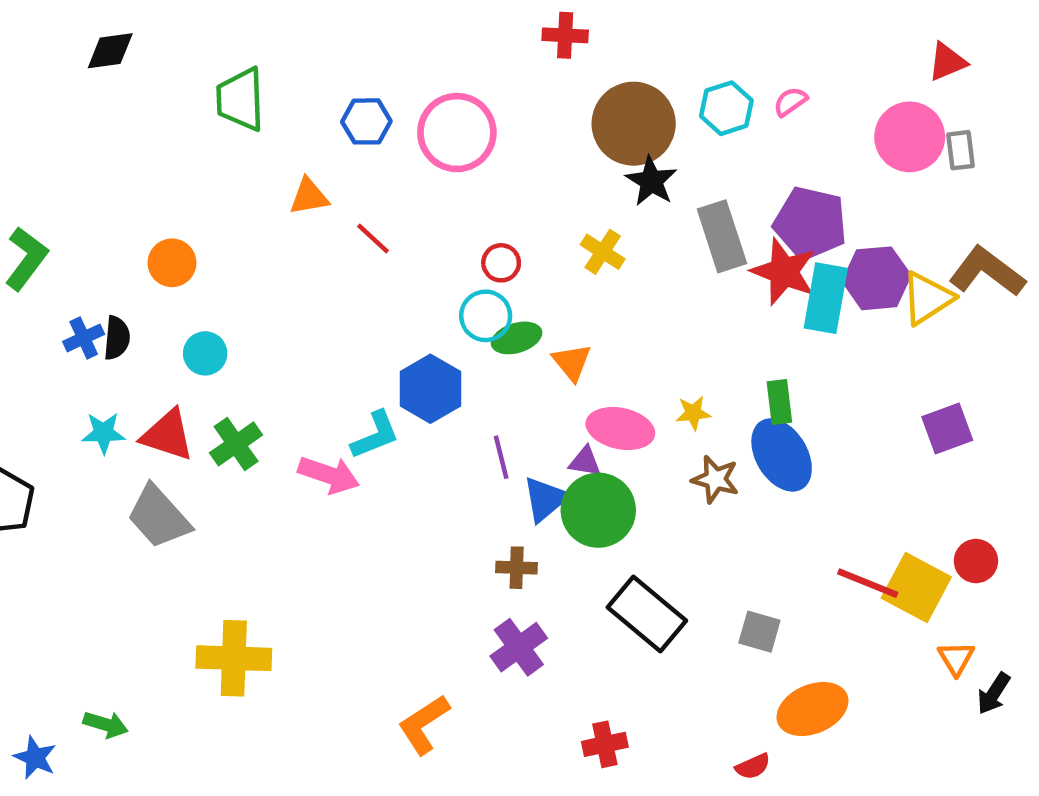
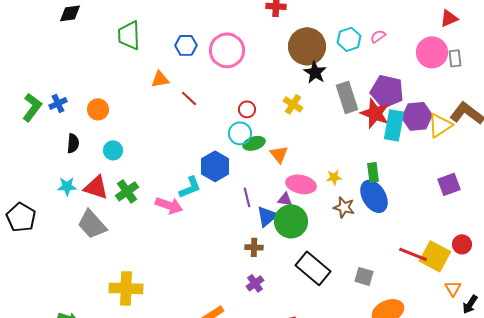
blue cross: (84, 338) -> (58, 103), moved
purple cross: (519, 647) -> (255, 283), size x0.7

